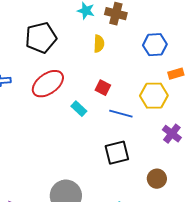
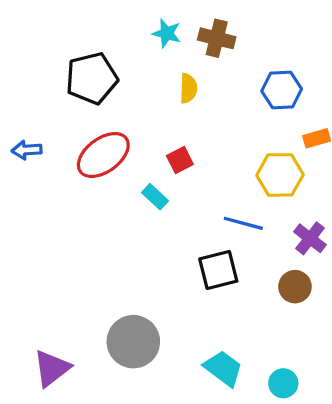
red square: (103, 88) -> (180, 160), moved, turned 35
blue line: (121, 114) -> (243, 223), moved
brown circle: (157, 179) -> (295, 287), moved

